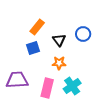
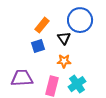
blue circle: (83, 34) -> (80, 20), moved, size x1.6

